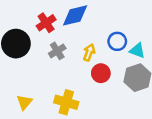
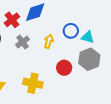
red circle: (101, 73) -> (64, 68), moved

